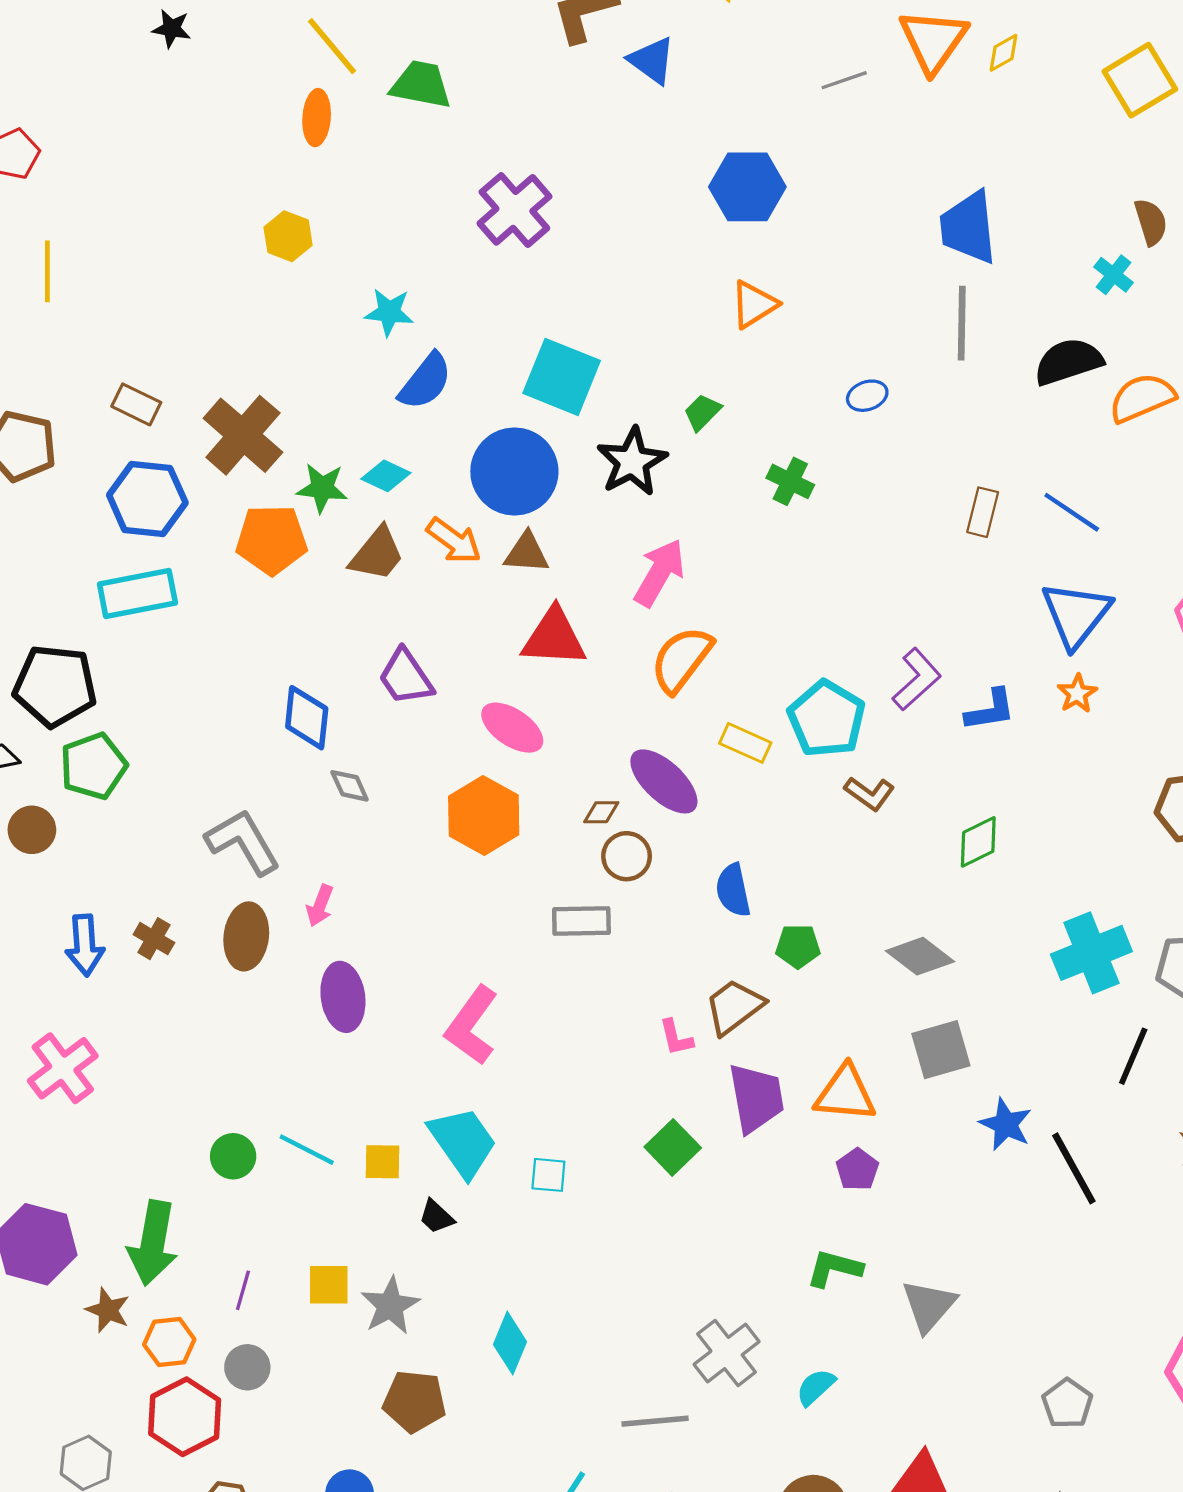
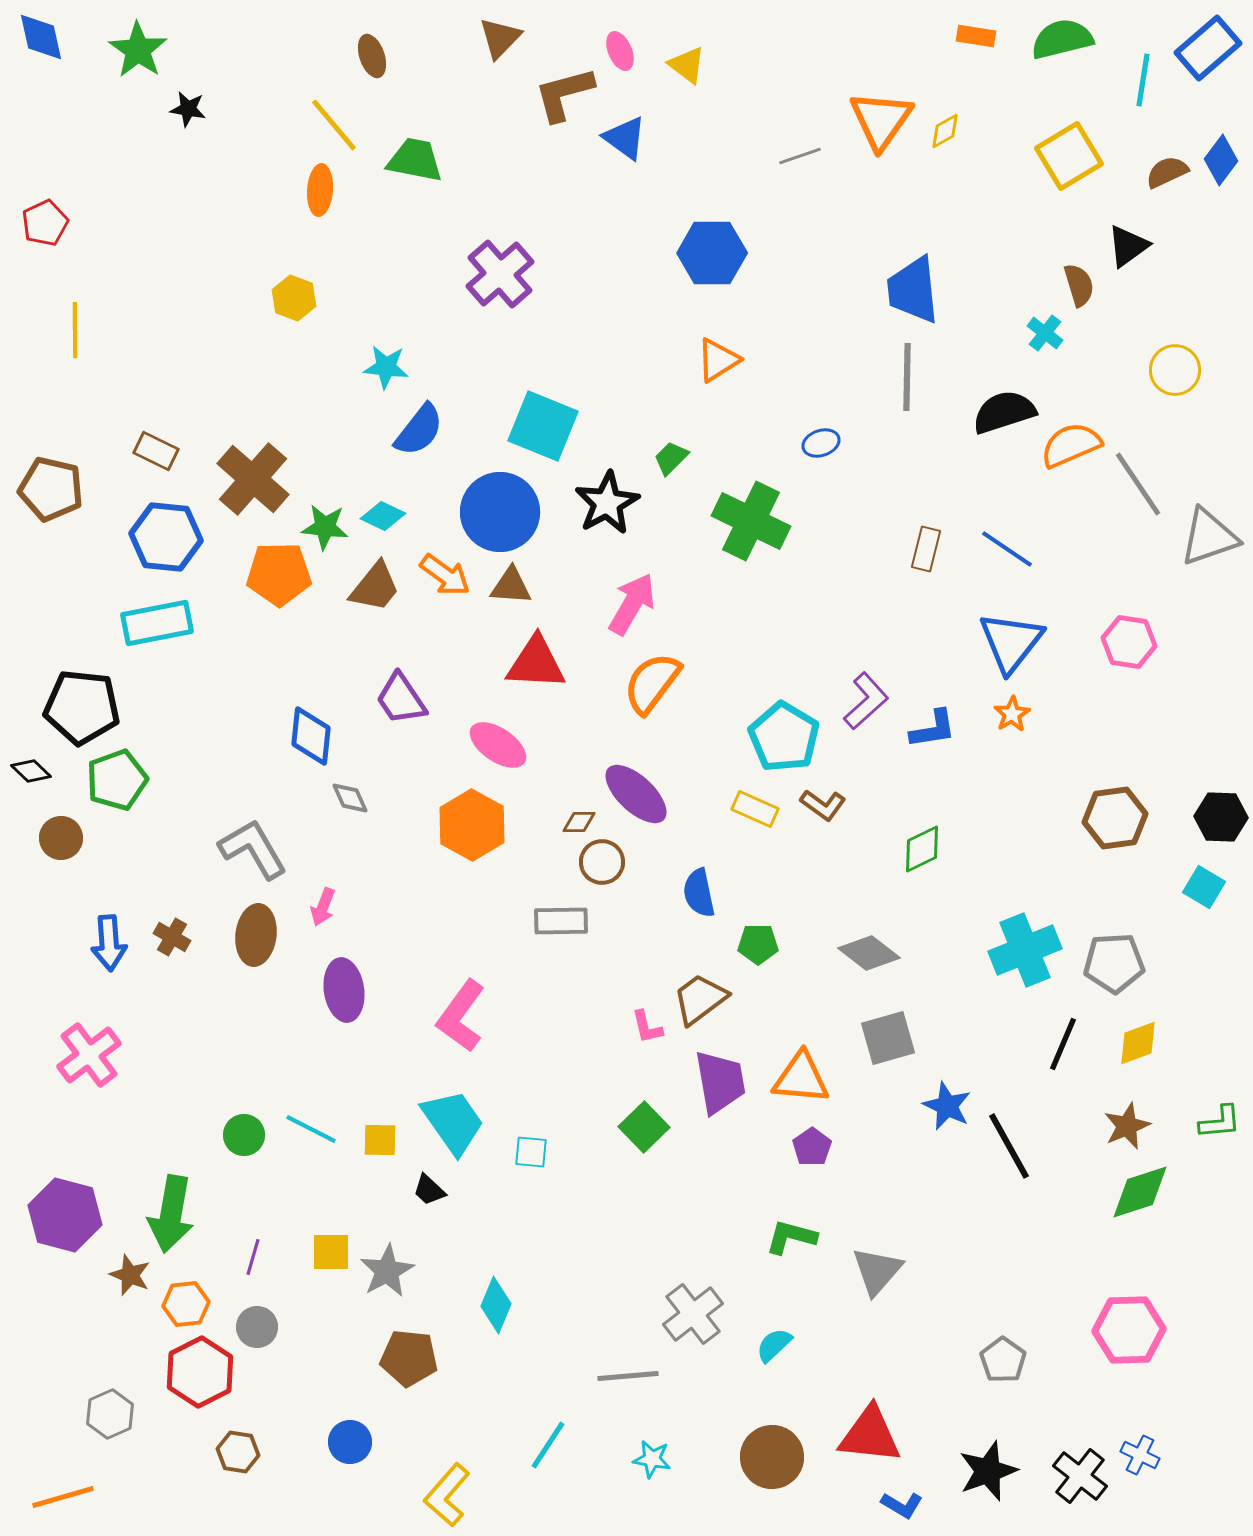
green cross: (790, 481) -> (751, 521), size x1.8
yellow rectangle: (745, 743) -> (755, 809), moved

